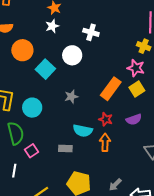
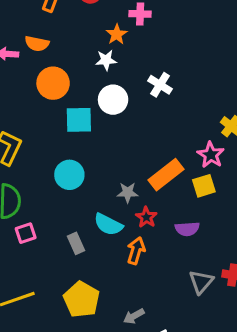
white circle: (72, 55) -> (113, 100), moved
cyan square: (45, 69) -> (79, 120), turned 30
gray star: (71, 97) -> (128, 193), moved
cyan circle: (32, 108) -> (69, 175), moved
gray rectangle: (65, 148) -> (76, 243), turned 48

